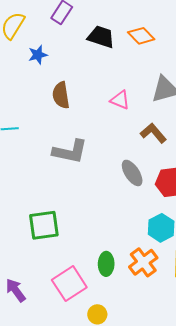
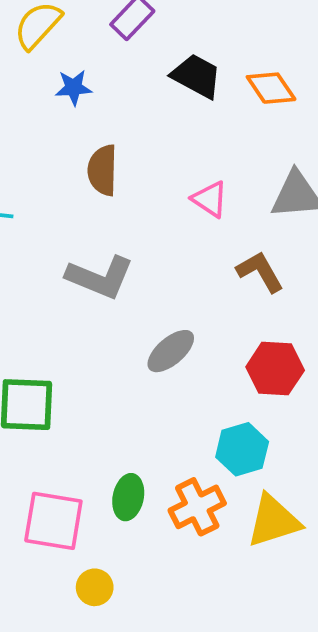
gray ellipse: (132, 173) -> (171, 351), moved, turned 72
pink square: (69, 284) -> (53, 521), turned 32

